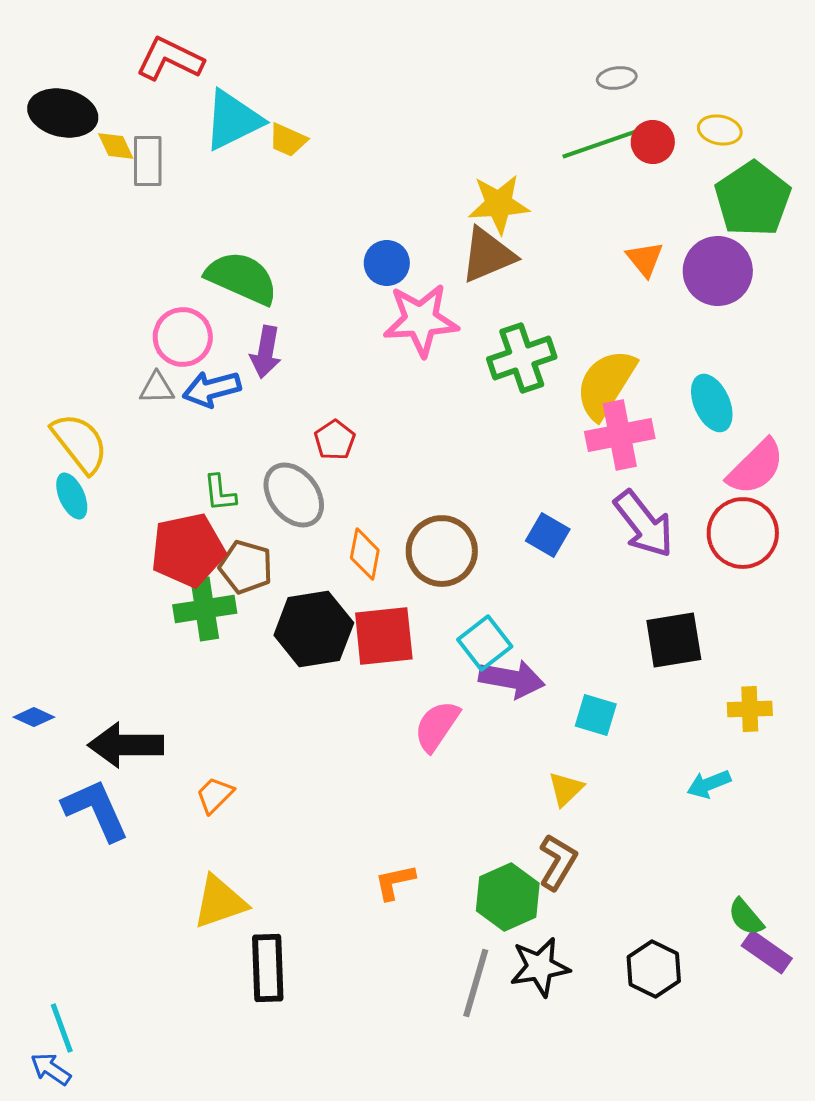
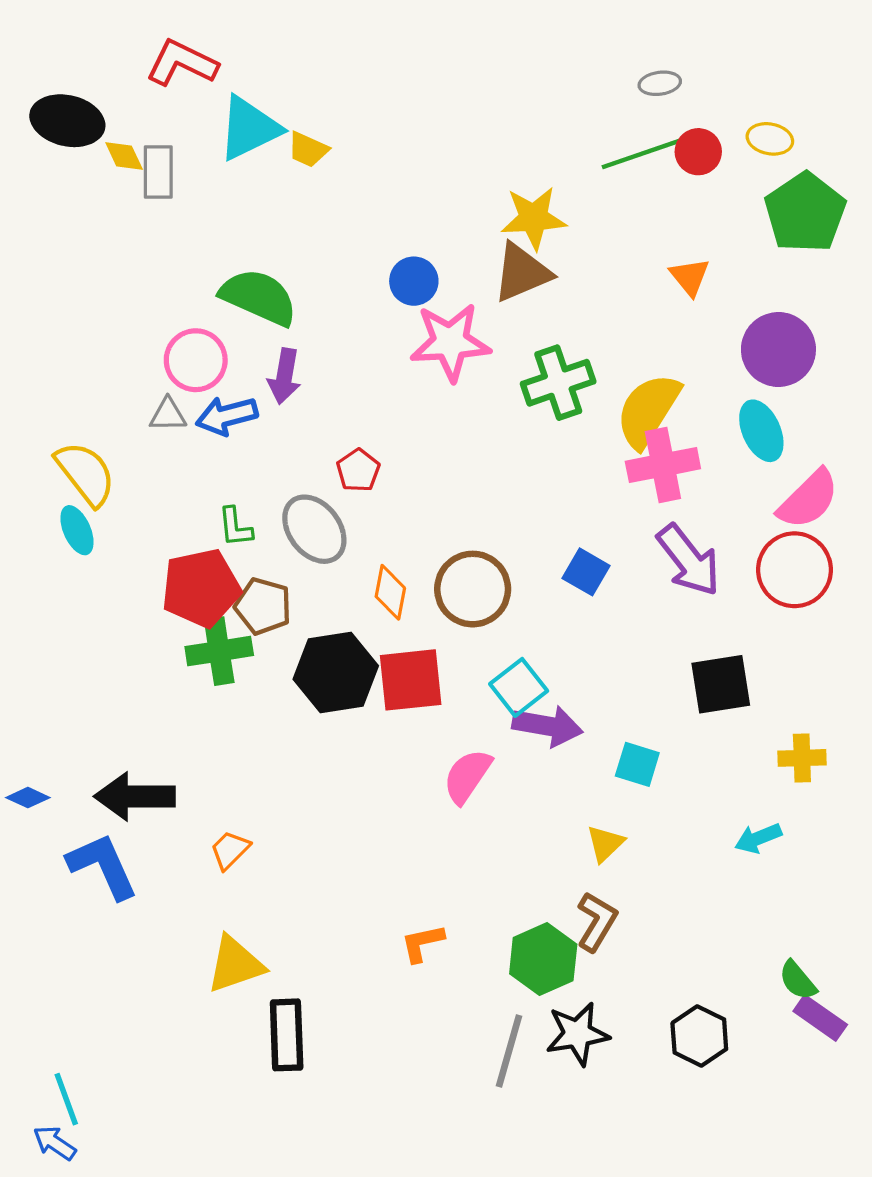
purple circle: (718, 271) -> (778, 350), moved
blue diamond: (34, 717) -> (28, 798), moved

